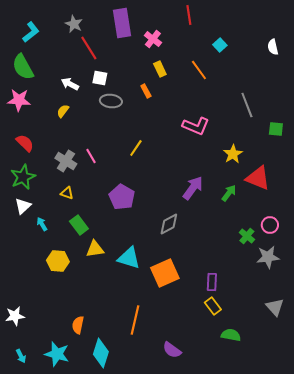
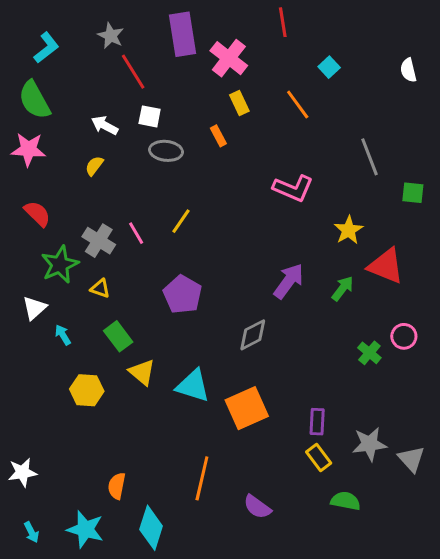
pink cross: (153, 39) -> (229, 58), size x1.4
yellow line: (136, 148) -> (181, 221), moved
green star: (23, 177) -> (60, 265), moved
yellow triangle: (95, 249) -> (142, 372), turned 48
gray star: (268, 257) -> (369, 444), moved
purple semicircle: (172, 350) -> (257, 507), moved

